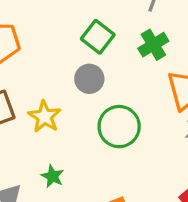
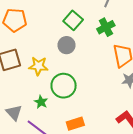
yellow star: (45, 117) -> (38, 66), turned -30
green circle: (119, 127) -> (64, 86), moved

